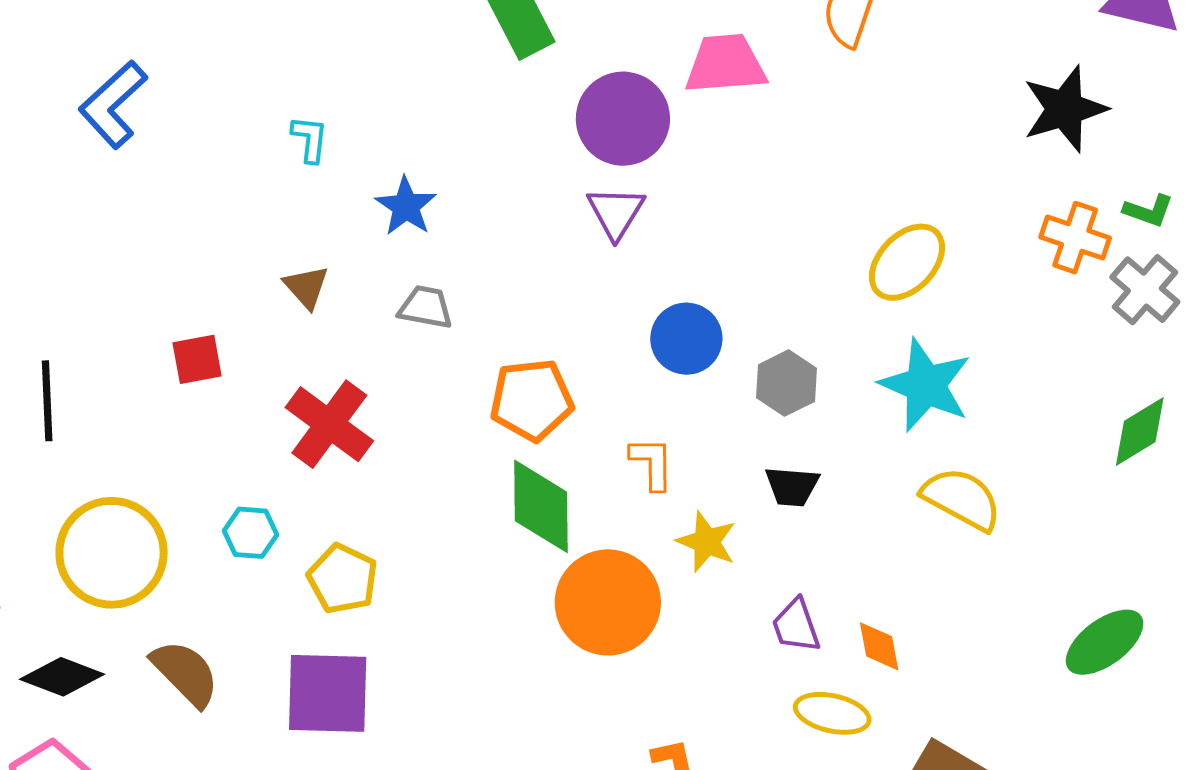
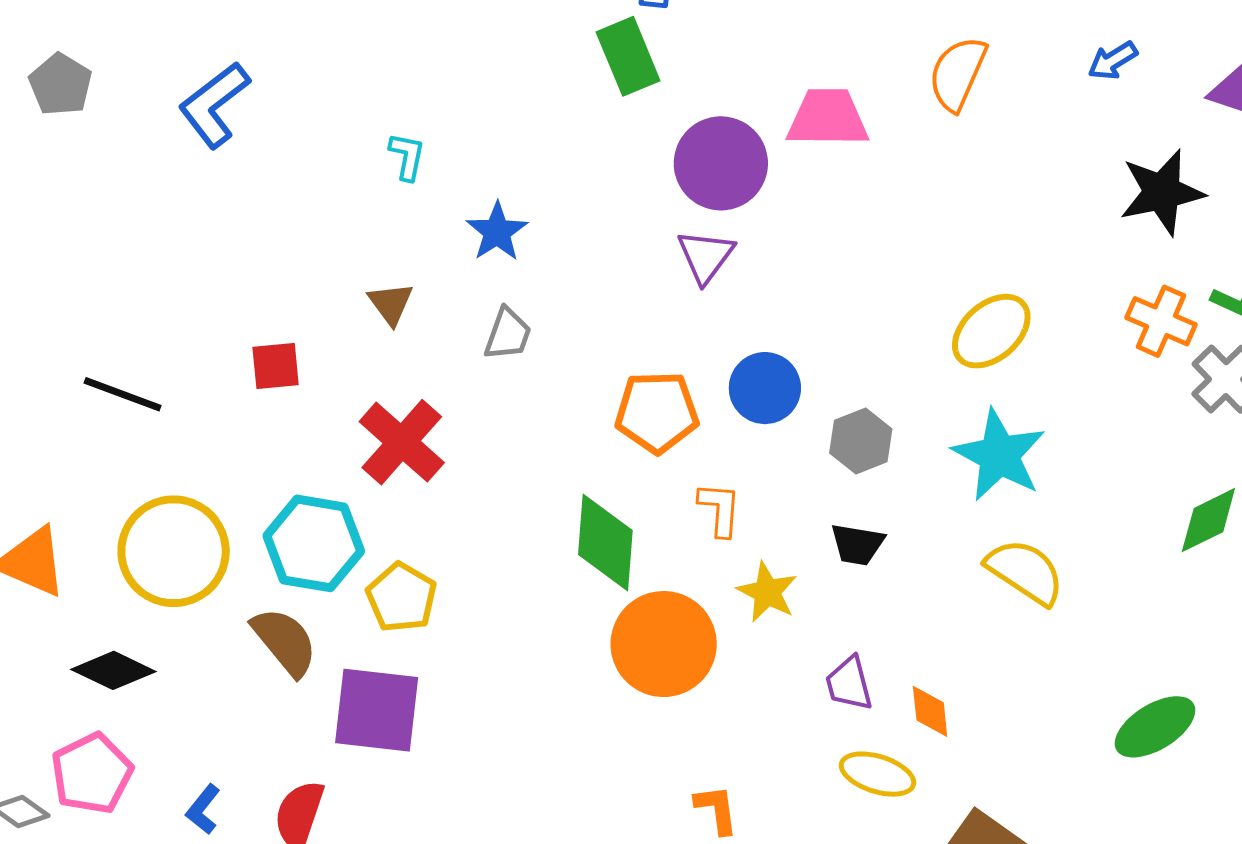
gray trapezoid: (426, 307) -> (508, 334), turned 94
orange pentagon: (532, 400) -> (657, 412), moved
black line: (47, 401) -> (123, 394), turned -72
cyan hexagon: (251, 533) -> (314, 543), size x1.8
brown semicircle: (185, 673) -> (285, 642), moved

